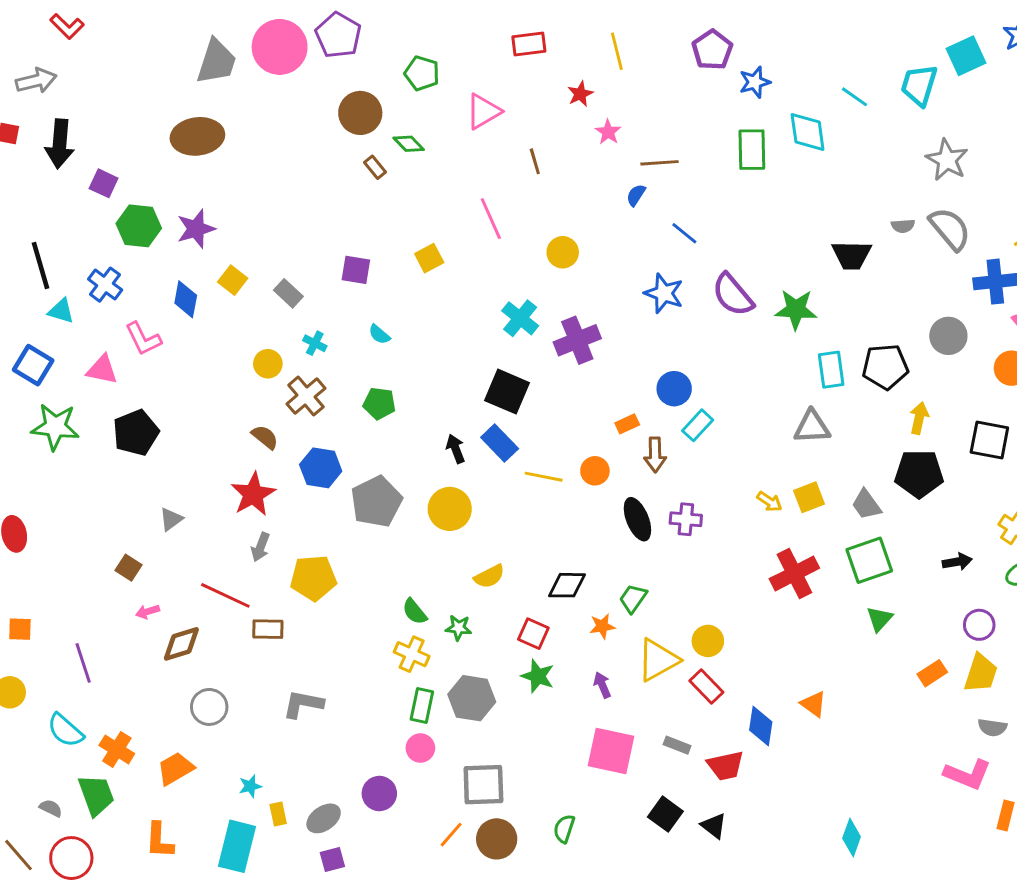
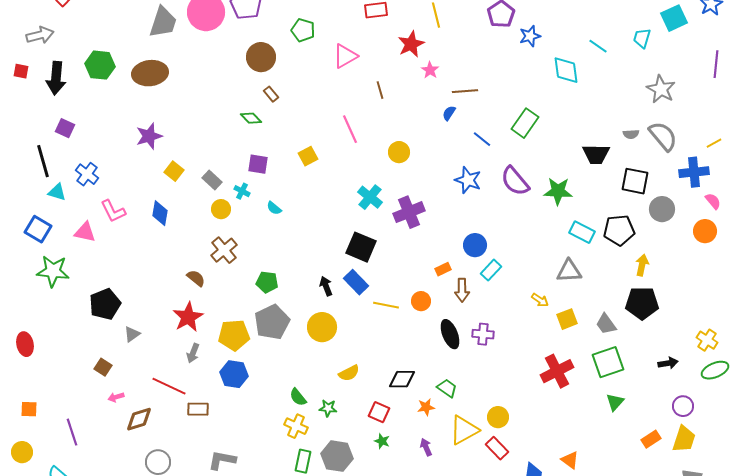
cyan trapezoid: (919, 85) -> (642, 38), size x0.7
red star: (580, 94) -> (411, 44), size x1.5
green diamond: (409, 144) -> (251, 118), moved
green rectangle: (752, 150) -> (525, 123), moved, turned 36
purple square: (104, 183) -> (65, 128), moved
green hexagon: (139, 226) -> (100, 65), moved
blue diamond: (186, 299) -> (160, 213), moved
cyan cross: (315, 343) -> (242, 191), moved
yellow circle: (268, 364) -> (221, 209), moved
cyan rectangle: (831, 370) -> (582, 232), turned -55
green pentagon: (379, 403) -> (267, 282), moved
black pentagon: (136, 433) -> (105, 304), moved
black square: (989, 440) -> (635, 181), moved
blue hexagon: (321, 468) -> (234, 374), moved
yellow arrow: (769, 502) -> (540, 300), moved
yellow pentagon: (313, 578) -> (234, 335), moved
green trapezoid: (633, 598) -> (447, 388), turned 90
green star: (538, 676) -> (382, 441), size x0.7

